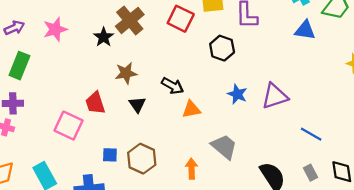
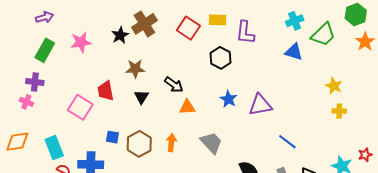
pink star: (55, 29) -> (81, 42), moved
orange arrow: (192, 169) -> (171, 143), moved

